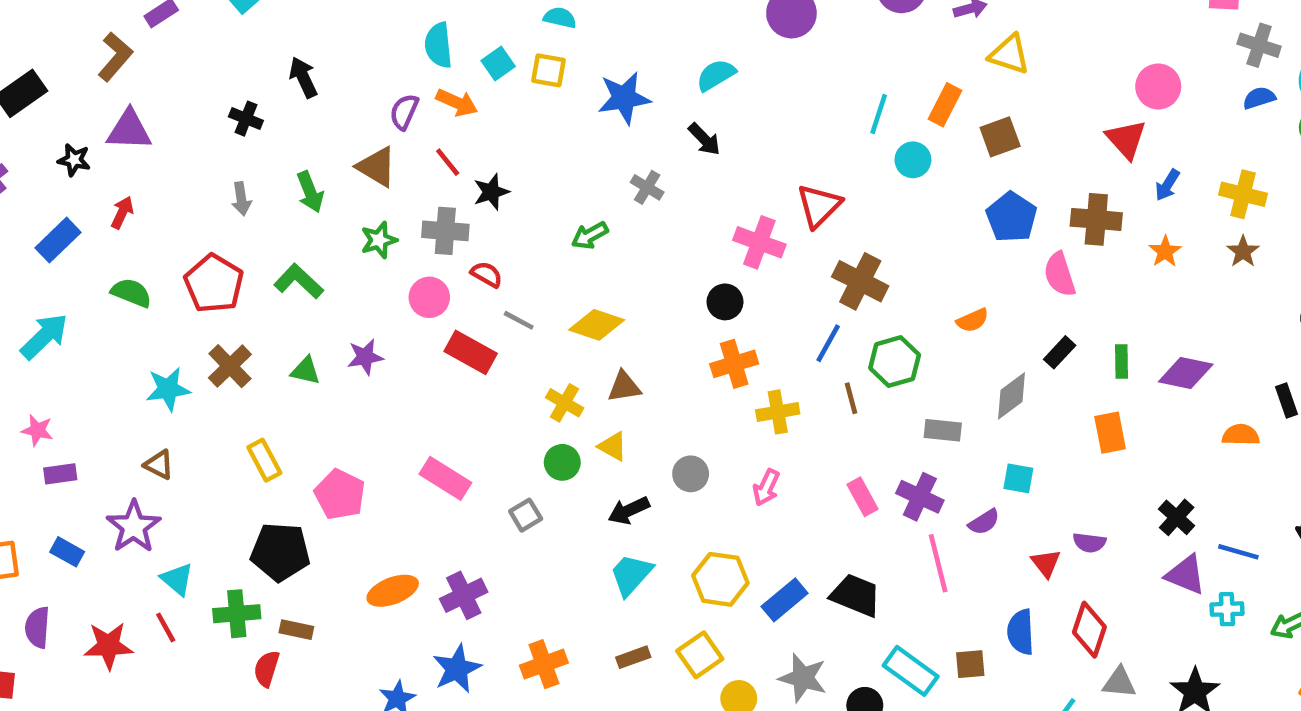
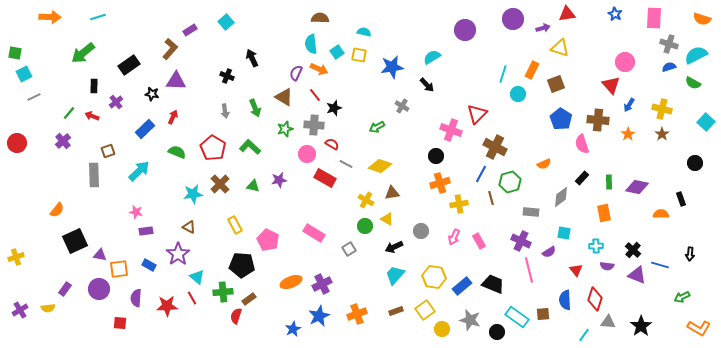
pink rectangle: (863, 497) -> (479, 241), moved
purple semicircle: (1089, 543) -> (607, 266), moved
cyan cross: (1227, 609) -> (596, 246), moved
brown rectangle: (296, 630) -> (249, 299), turned -48

